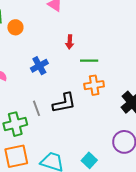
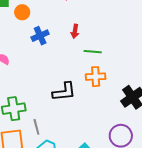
blue cross: (39, 66) -> (40, 36), moved
gray line: (37, 108) -> (36, 127), moved

